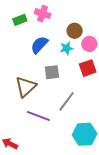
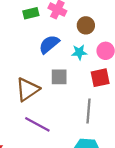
brown circle: (75, 31) -> (86, 25), moved
gray line: (67, 101) -> (89, 111), moved, turned -40

